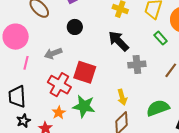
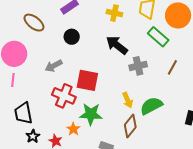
green rectangle: (161, 38) -> (158, 37), size x1.5
pink line: (26, 63) -> (13, 80), moved
green semicircle: (158, 108) -> (151, 106), moved
orange star: (59, 113) -> (73, 129), moved

